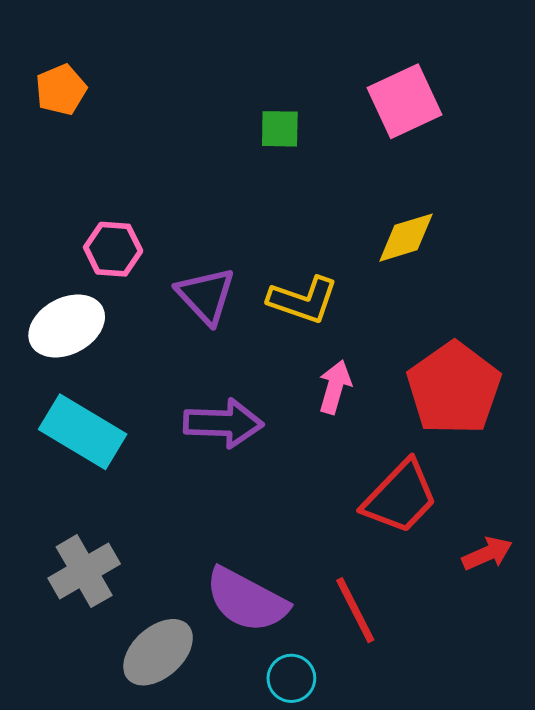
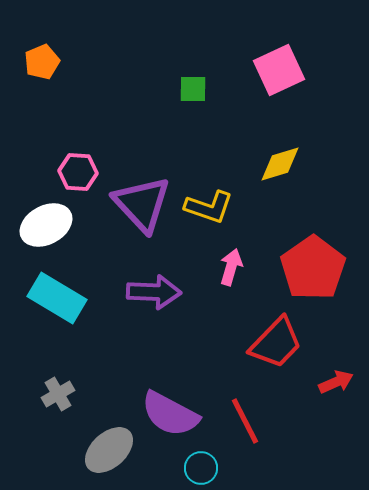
purple triangle: (206, 296) -> (142, 204), size x1.4
gray cross: (84, 571) -> (58, 394), size x0.7

